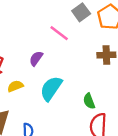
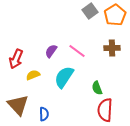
pink line: (59, 33) -> (77, 51), moved

